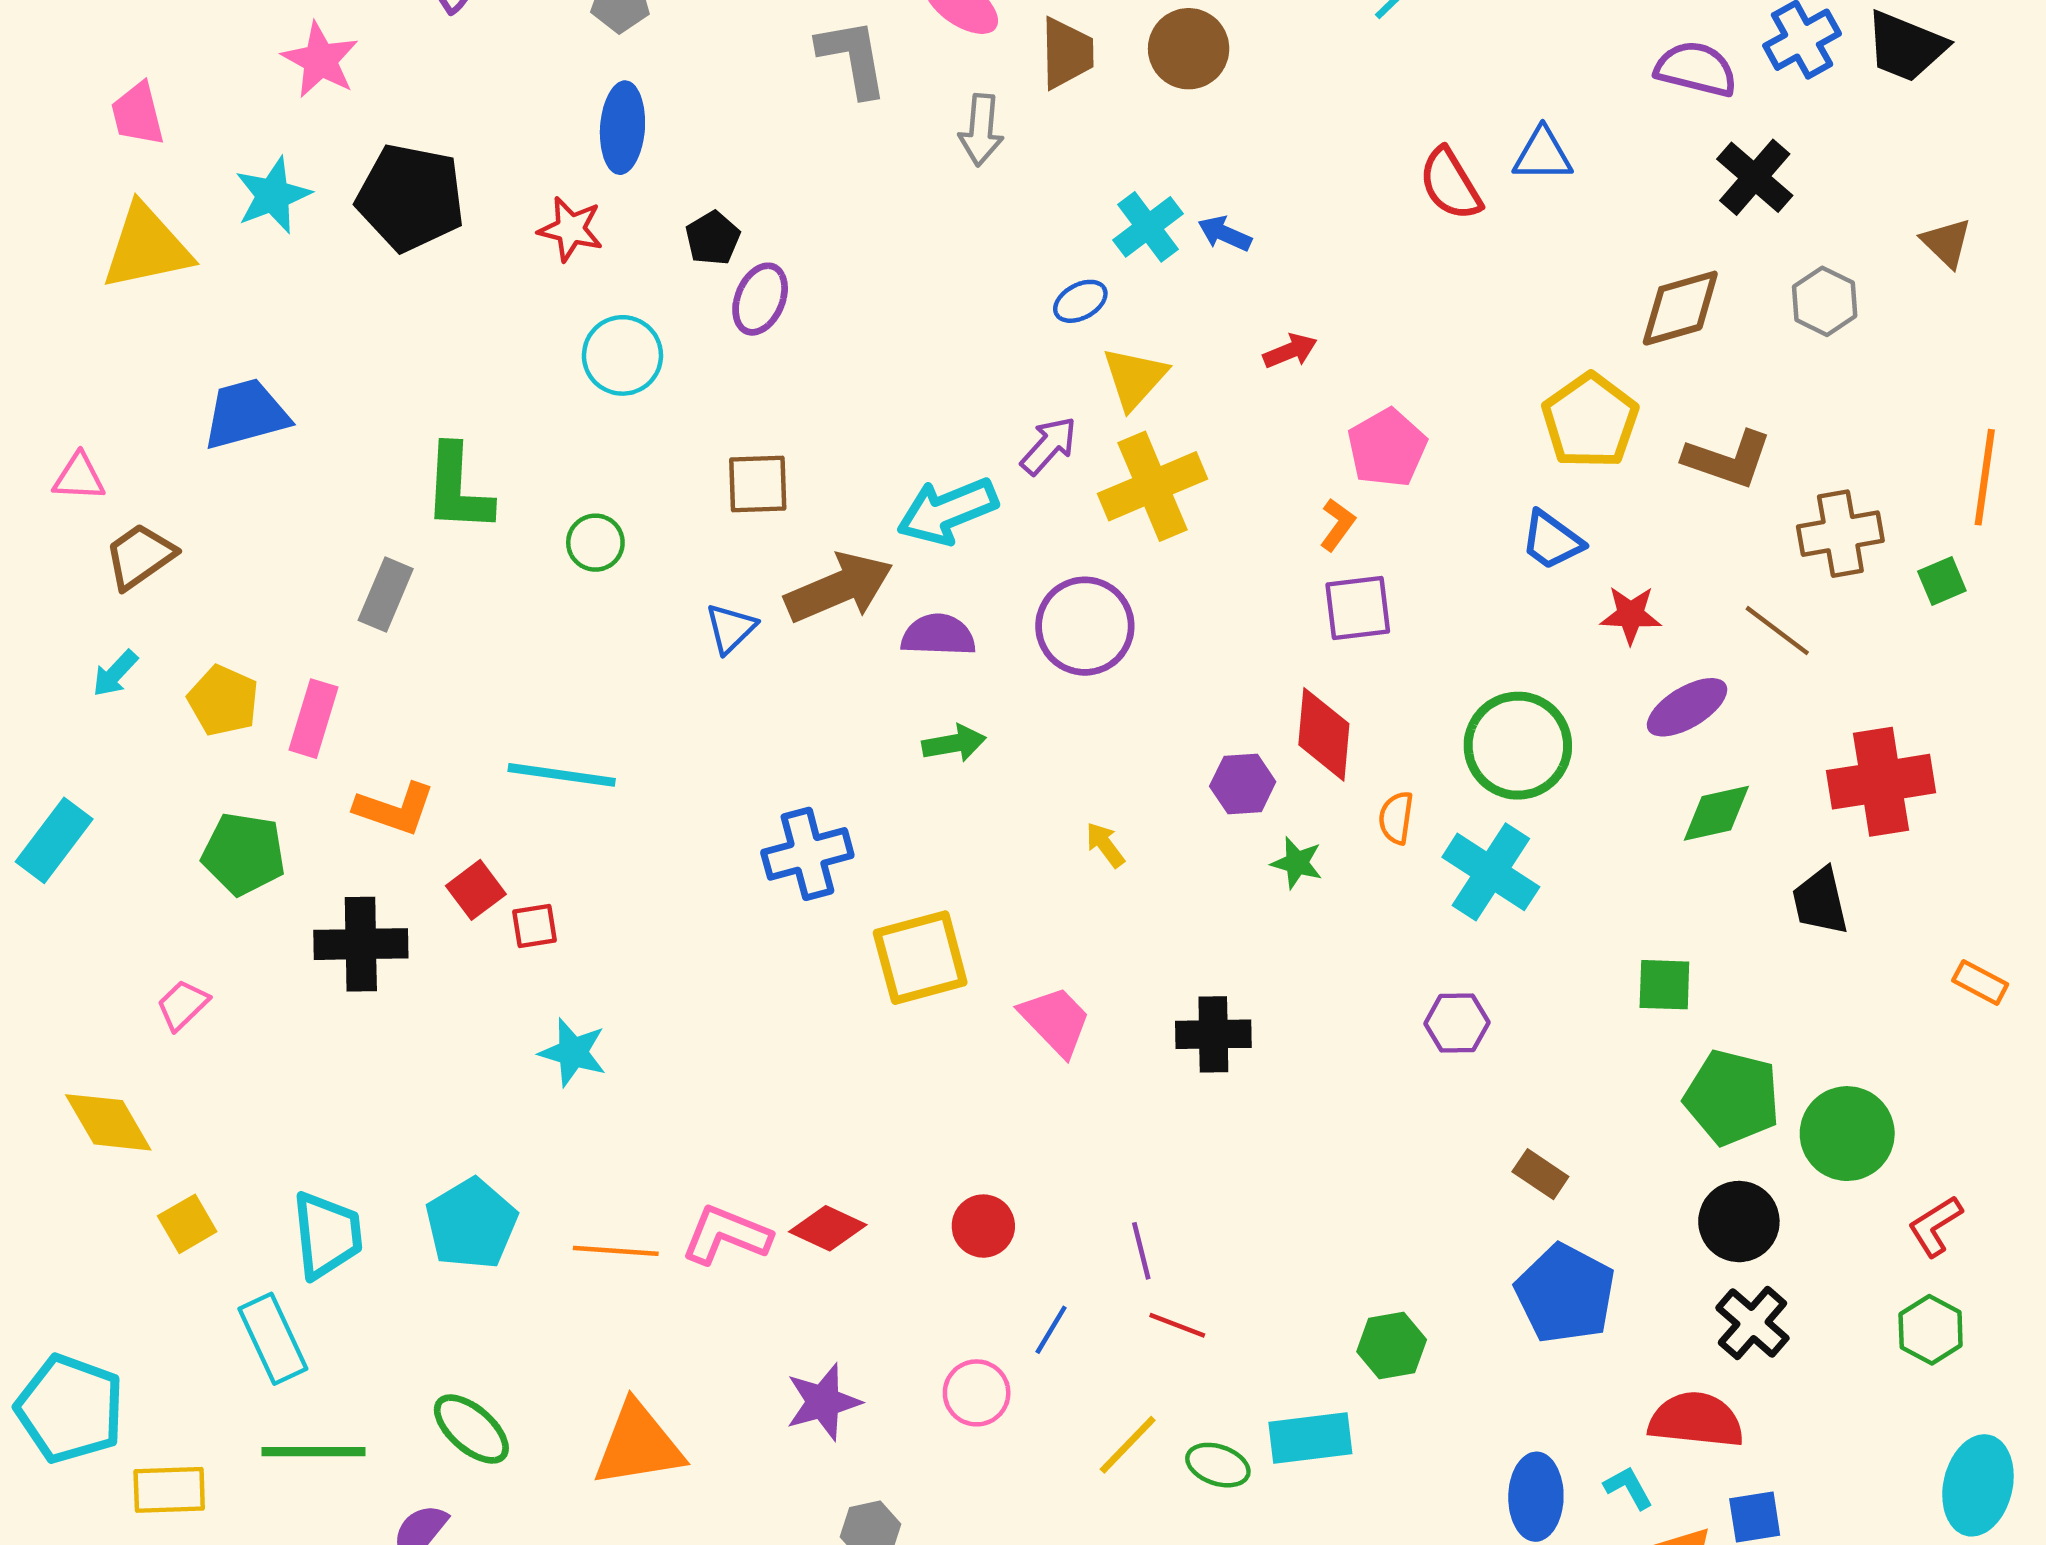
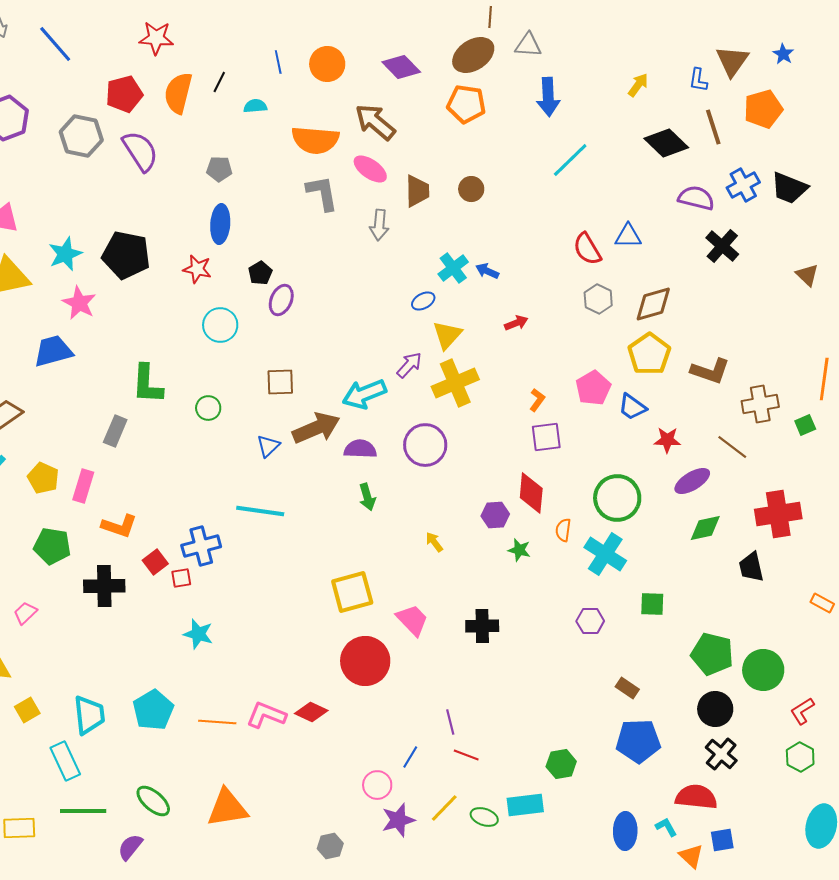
brown circle: (1189, 49) -> (471, 189), size x0.7
pink star: (320, 60) -> (79, 303), moved
gray hexagon: (1825, 301) -> (598, 299), moved
brown diamond: (1680, 308) -> (653, 304), moved
pink pentagon: (1387, 448) -> (593, 388), moved
green arrow: (954, 743) -> (367, 497), turned 84
cyan line: (562, 775) -> (260, 511), moved
blue cross: (807, 854) -> (201, 546), moved
green square: (1664, 985) -> (652, 604), moved
red circle: (983, 1226) -> (365, 661), moved, size x1.8
blue pentagon: (1565, 1294) -> (638, 741), turned -30
purple star: (823, 1402) -> (398, 820), moved

